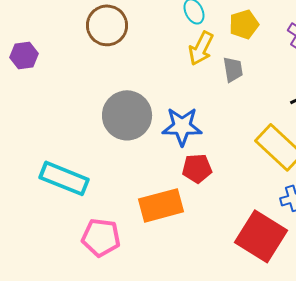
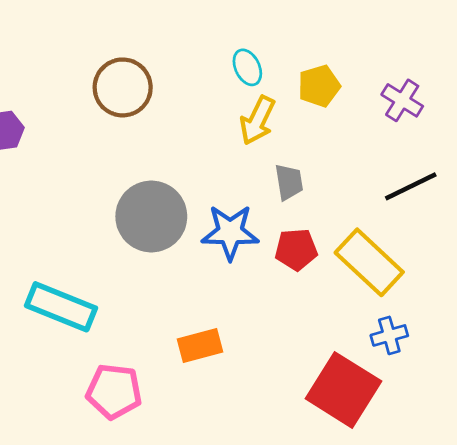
gray trapezoid: (233, 69) -> (289, 182), moved
red pentagon: (197, 168) -> (296, 249), moved
orange rectangle: (161, 205) -> (200, 346), size x0.7

